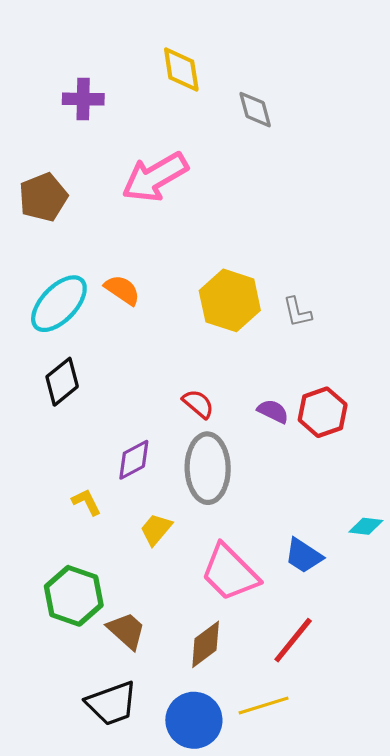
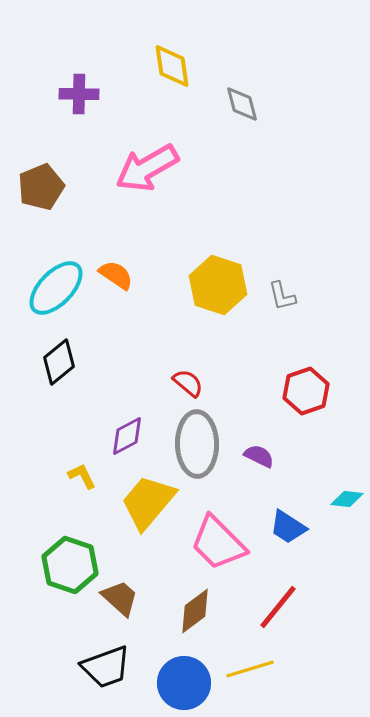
purple semicircle: (273, 411) -> (259, 456), moved
yellow trapezoid: (156, 529) -> (148, 502), size x1.8

